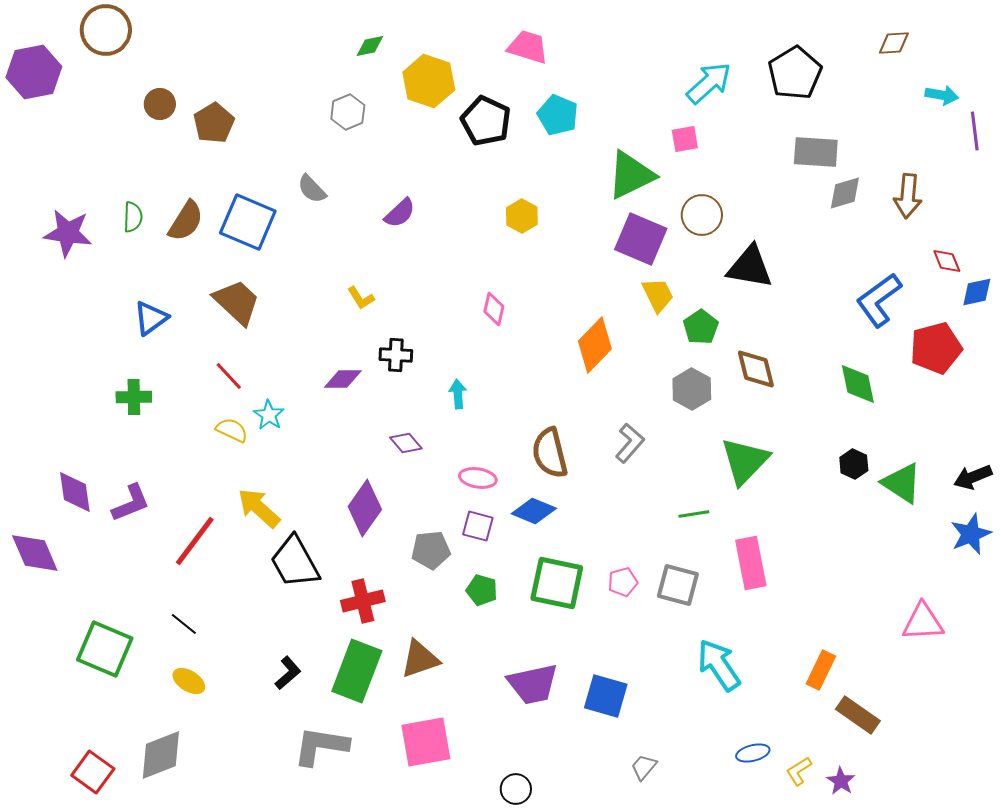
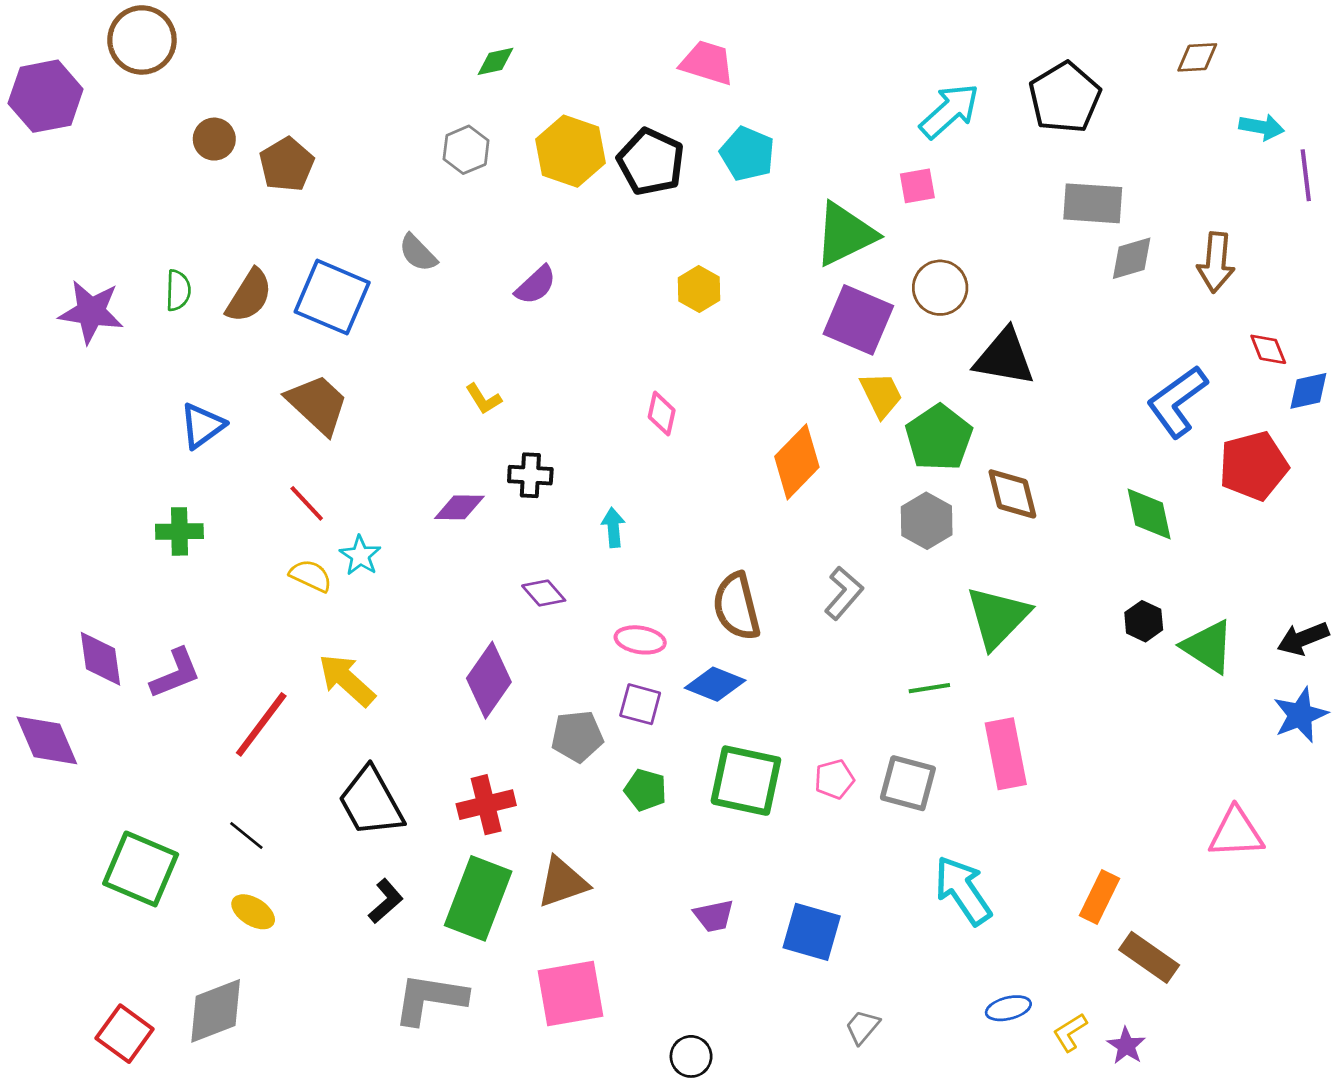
yellow hexagon: (429, 81) -> (571, 151), moved
green pentagon: (701, 327) -> (939, 438), size x1.4
black trapezoid: (295, 562) -> (371, 802), moved
purple trapezoid: (533, 684) -> (714, 916), size x0.6

